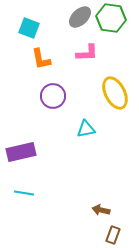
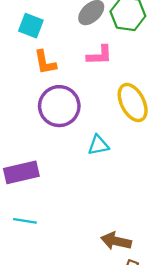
purple circle: (53, 96) -> (59, 106), size x1.4
brown arrow: (101, 210) -> (116, 241), size x1.4

